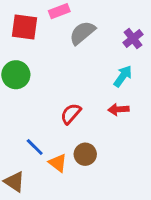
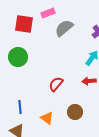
blue line: (35, 147) -> (20, 107), moved, turned 40
brown circle: (85, 154) -> (75, 112), moved

